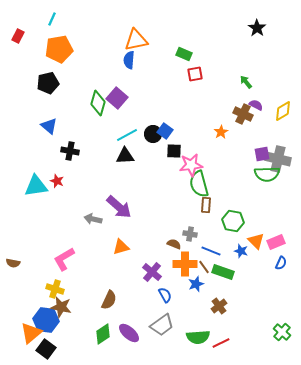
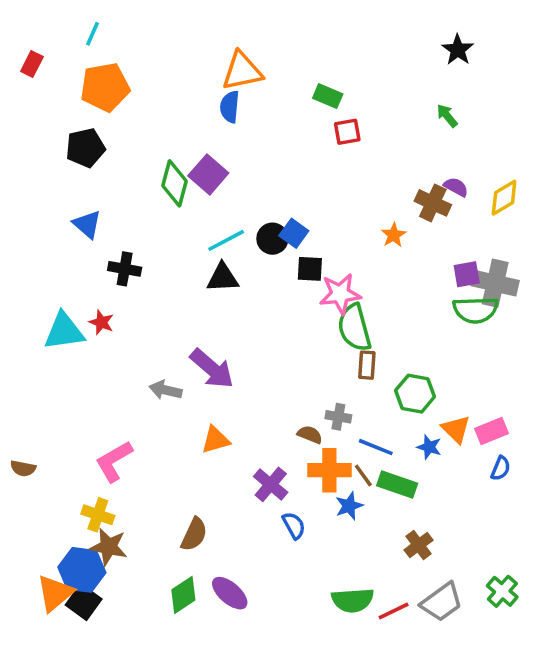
green arrow: (246, 82) -> (447, 116), moved
brown cross: (219, 306) -> (419, 545), moved
gray trapezoid: (162, 325) -> (442, 602), moved
black square: (46, 349) -> (84, 602), moved

